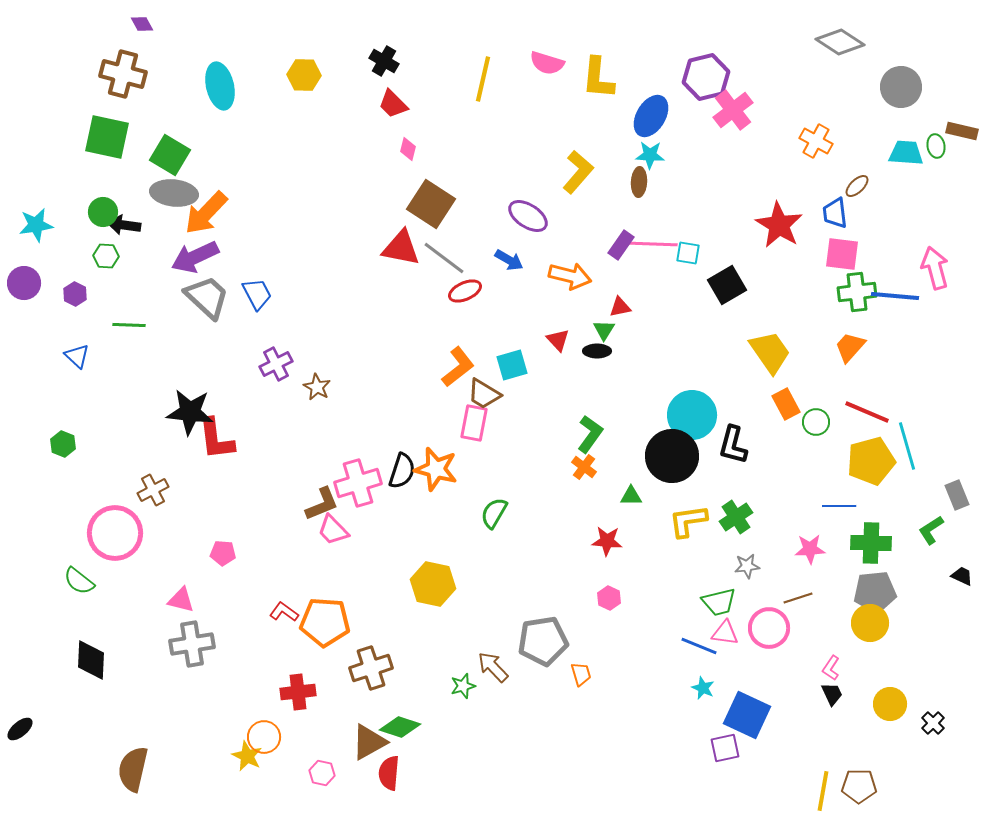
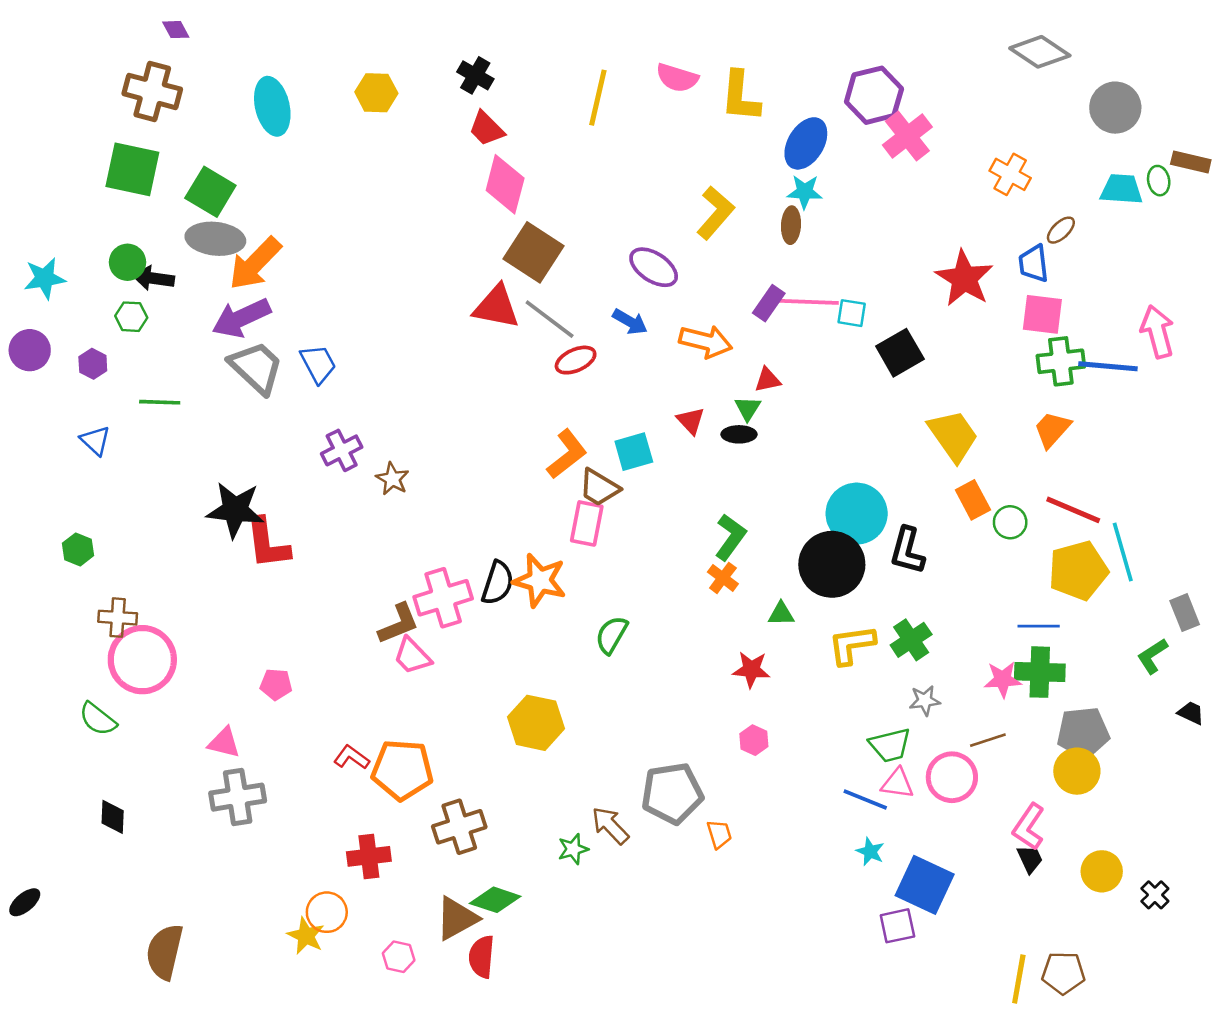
pink diamond: (408, 149) -> (505, 184), size x2.0
brown cross: (153, 490) -> (118, 618), moved, turned 32
green cross: (871, 543) -> (1040, 672), moved
black diamond: (91, 660) -> (113, 817), size x0.7
pink L-shape: (831, 668) -> (1029, 827), size x1.5

